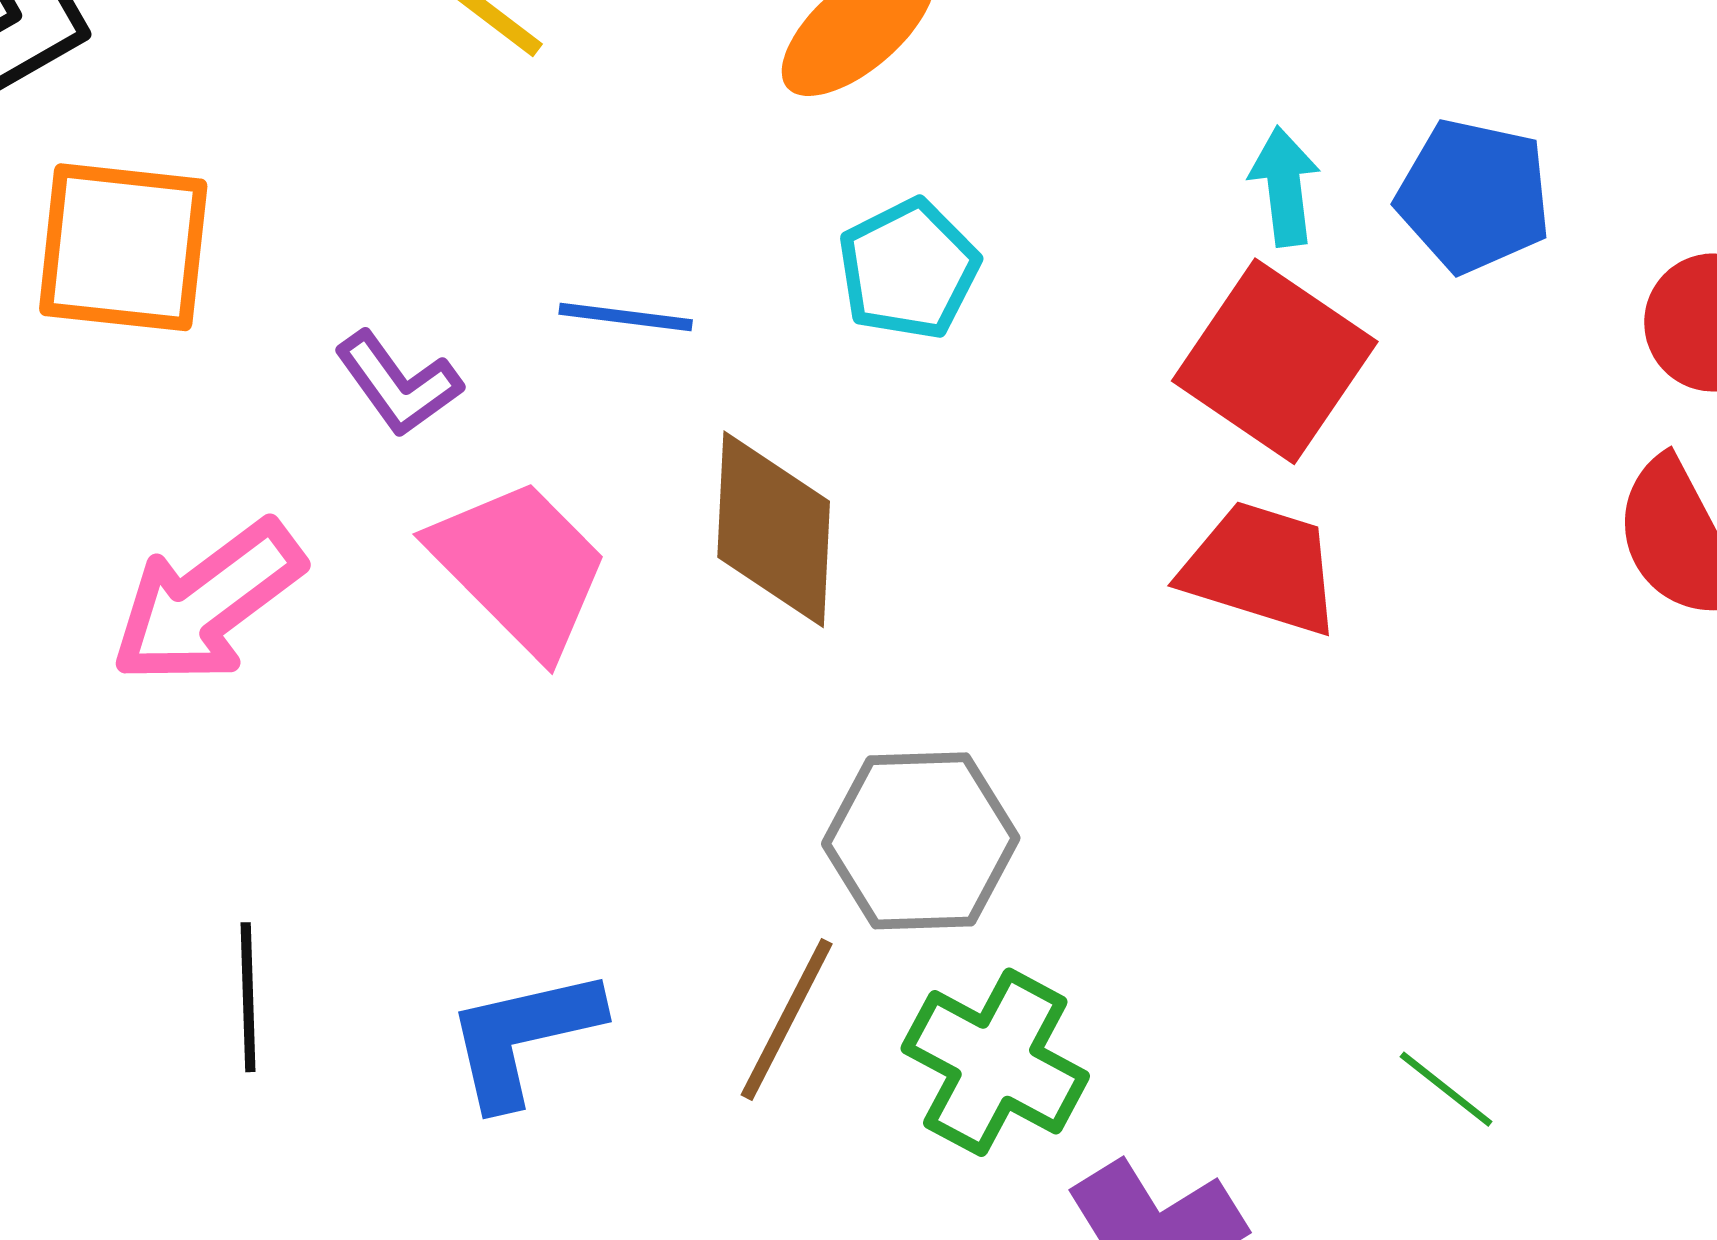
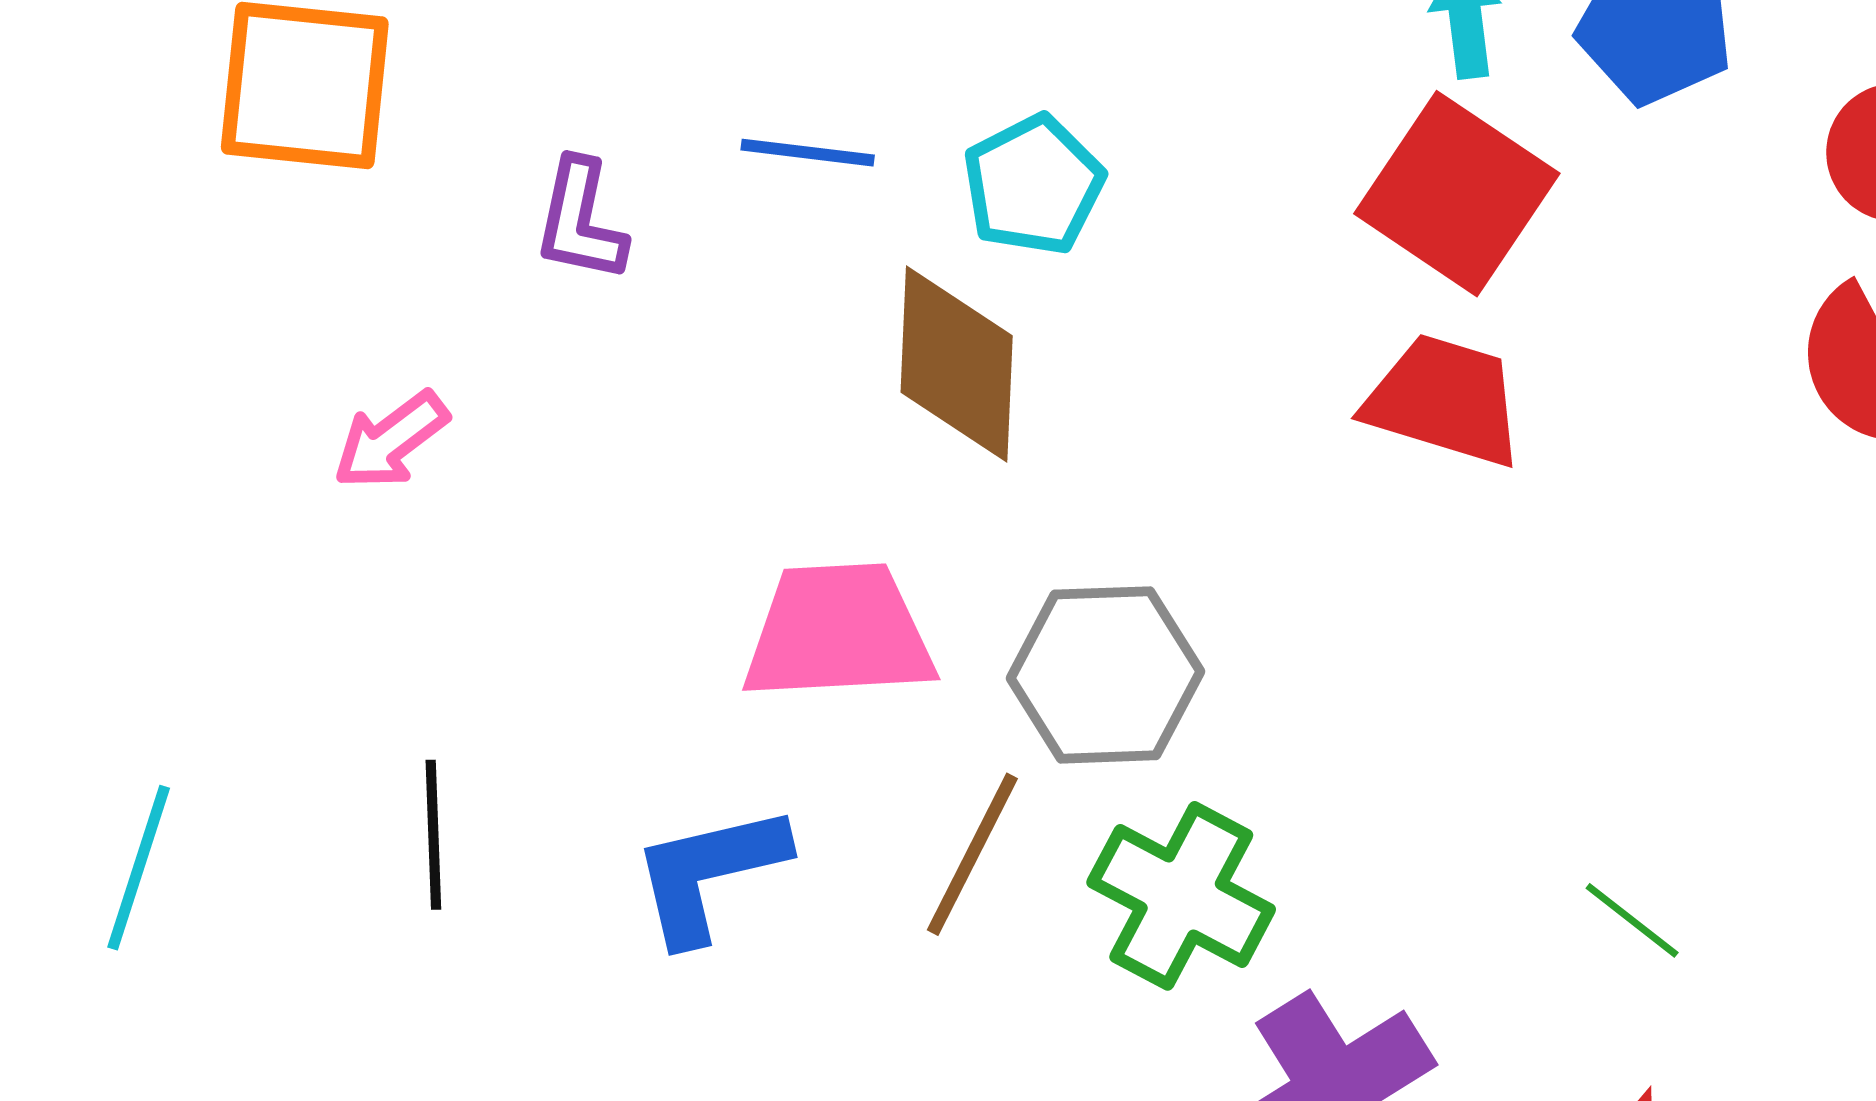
cyan pentagon: (908, 269) -> (1033, 185), moved
purple L-shape: (398, 384) -> (580, 221), turned 48
pink trapezoid: (520, 567) -> (838, 632), moved, turned -48
pink arrow: (207, 602) -> (391, 440), size x0.6

